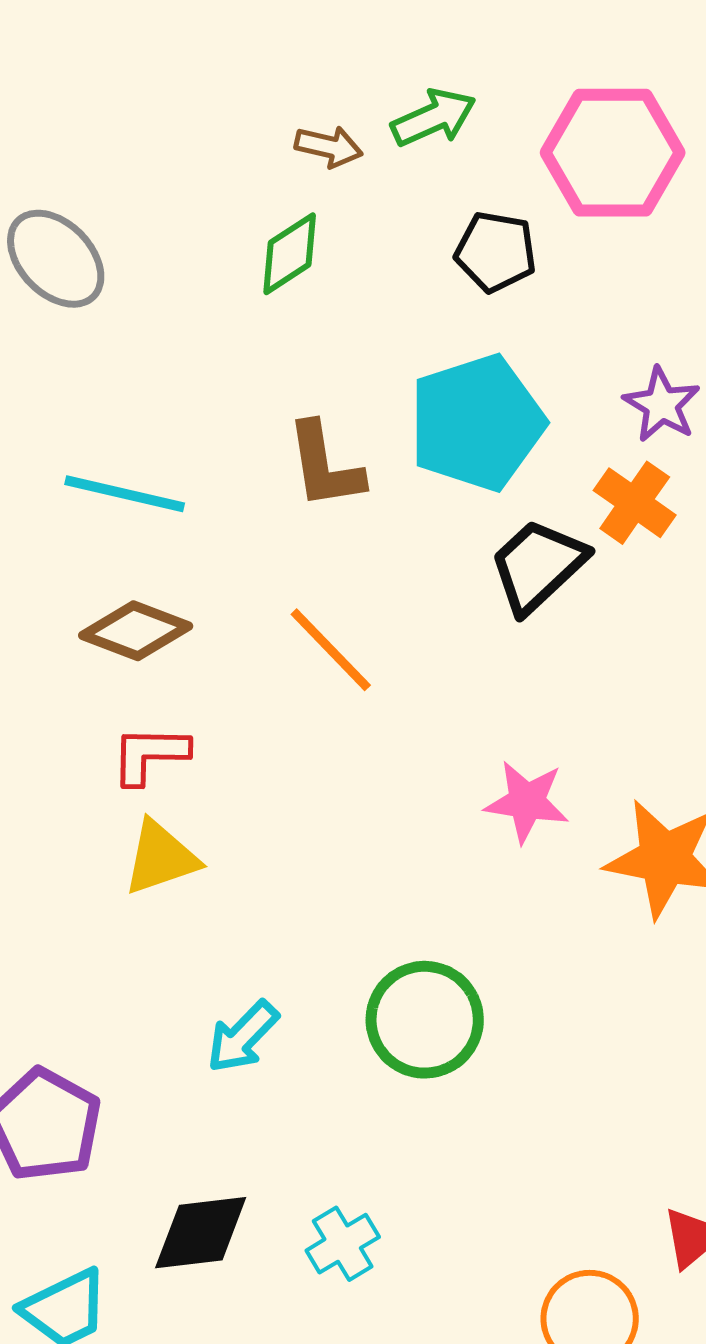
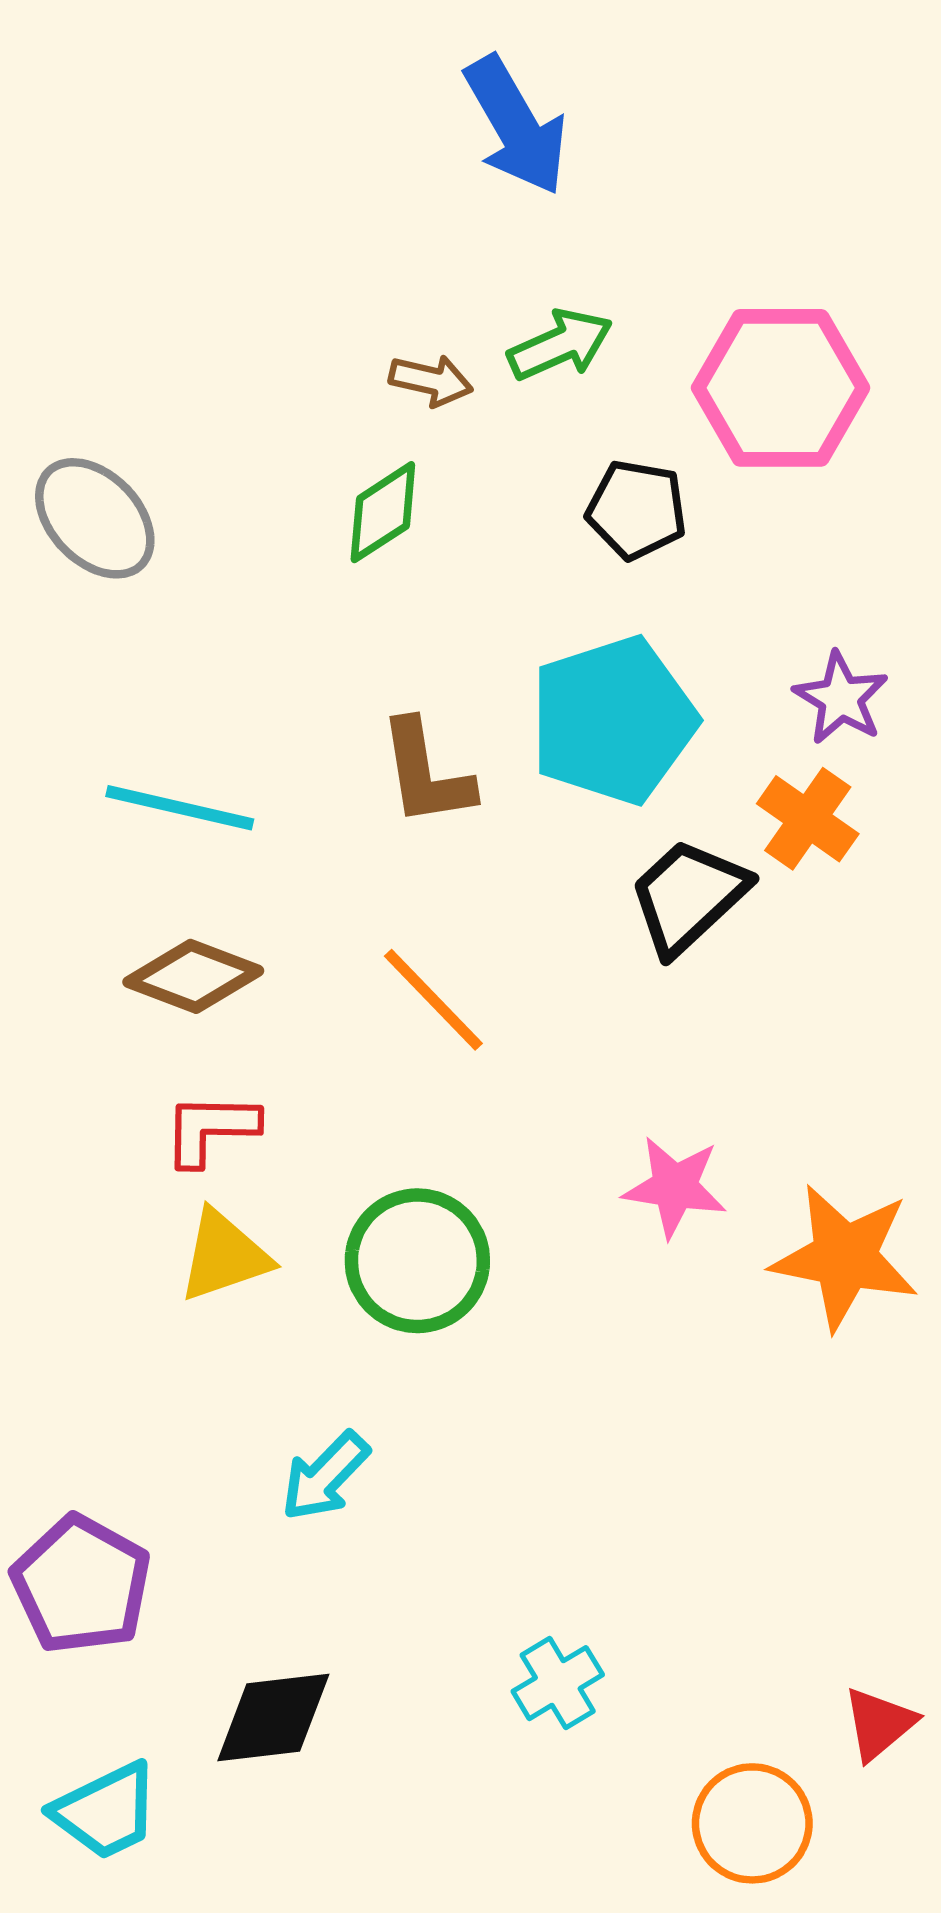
green circle: (425, 1020) -> (417, 1261), moved
cyan cross: (343, 1244) -> (558, 1683), moved

